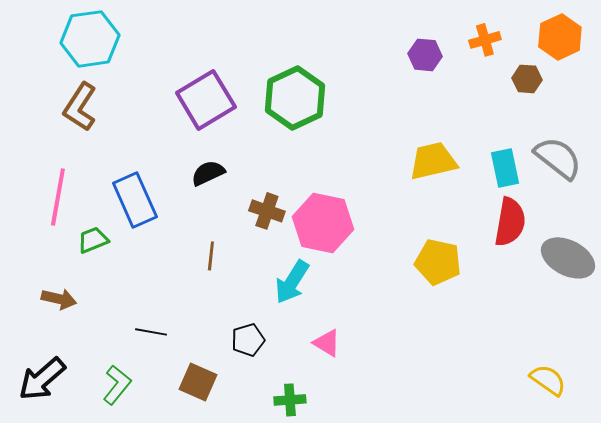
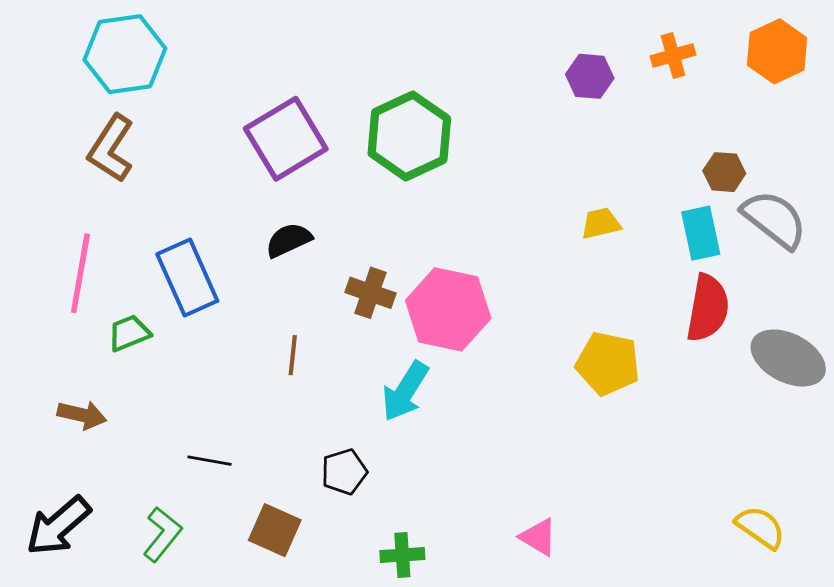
brown hexagon: (527, 79) -> (724, 172), moved
yellow trapezoid: (433, 161) -> (601, 223), size x0.6
pink triangle: (327, 343) -> (538, 537), moved

